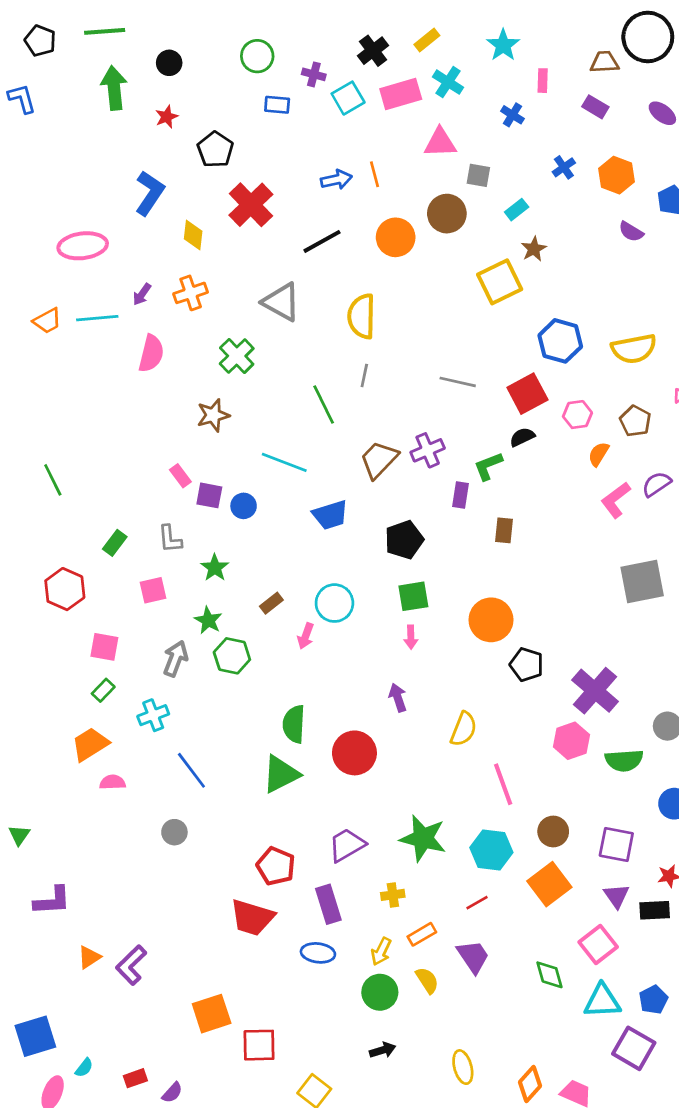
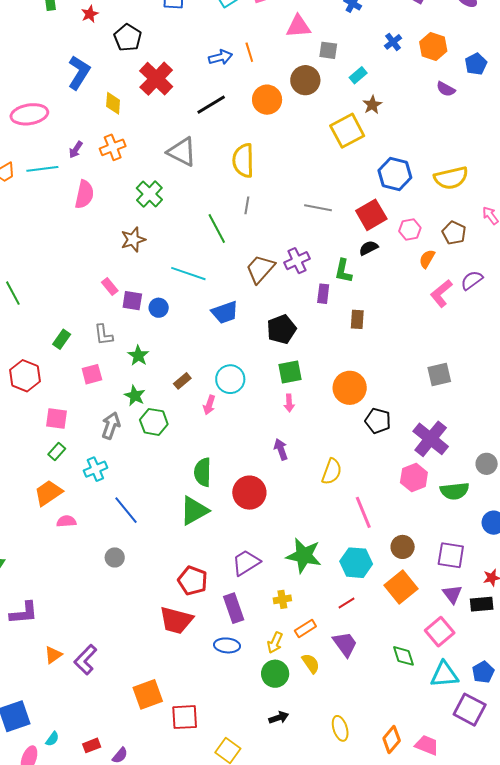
green L-shape: (488, 466) -> (343, 271), turned -55
gray square: (642, 581) -> (439, 374), moved, size x0.7

